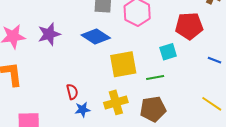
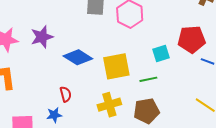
red pentagon: (189, 26) -> (192, 39), moved
blue diamond: (96, 36) -> (78, 57), moved
blue star: (82, 110) -> (54, 115), moved

